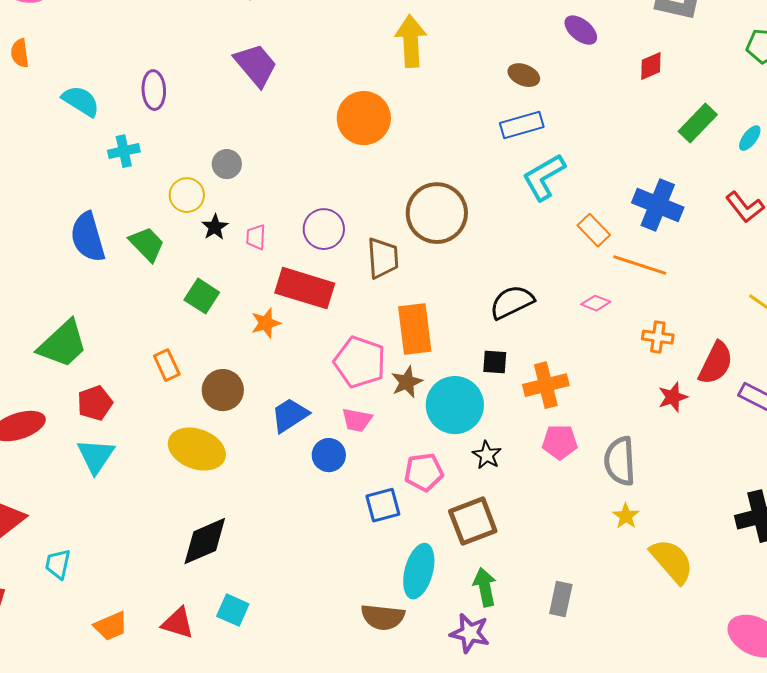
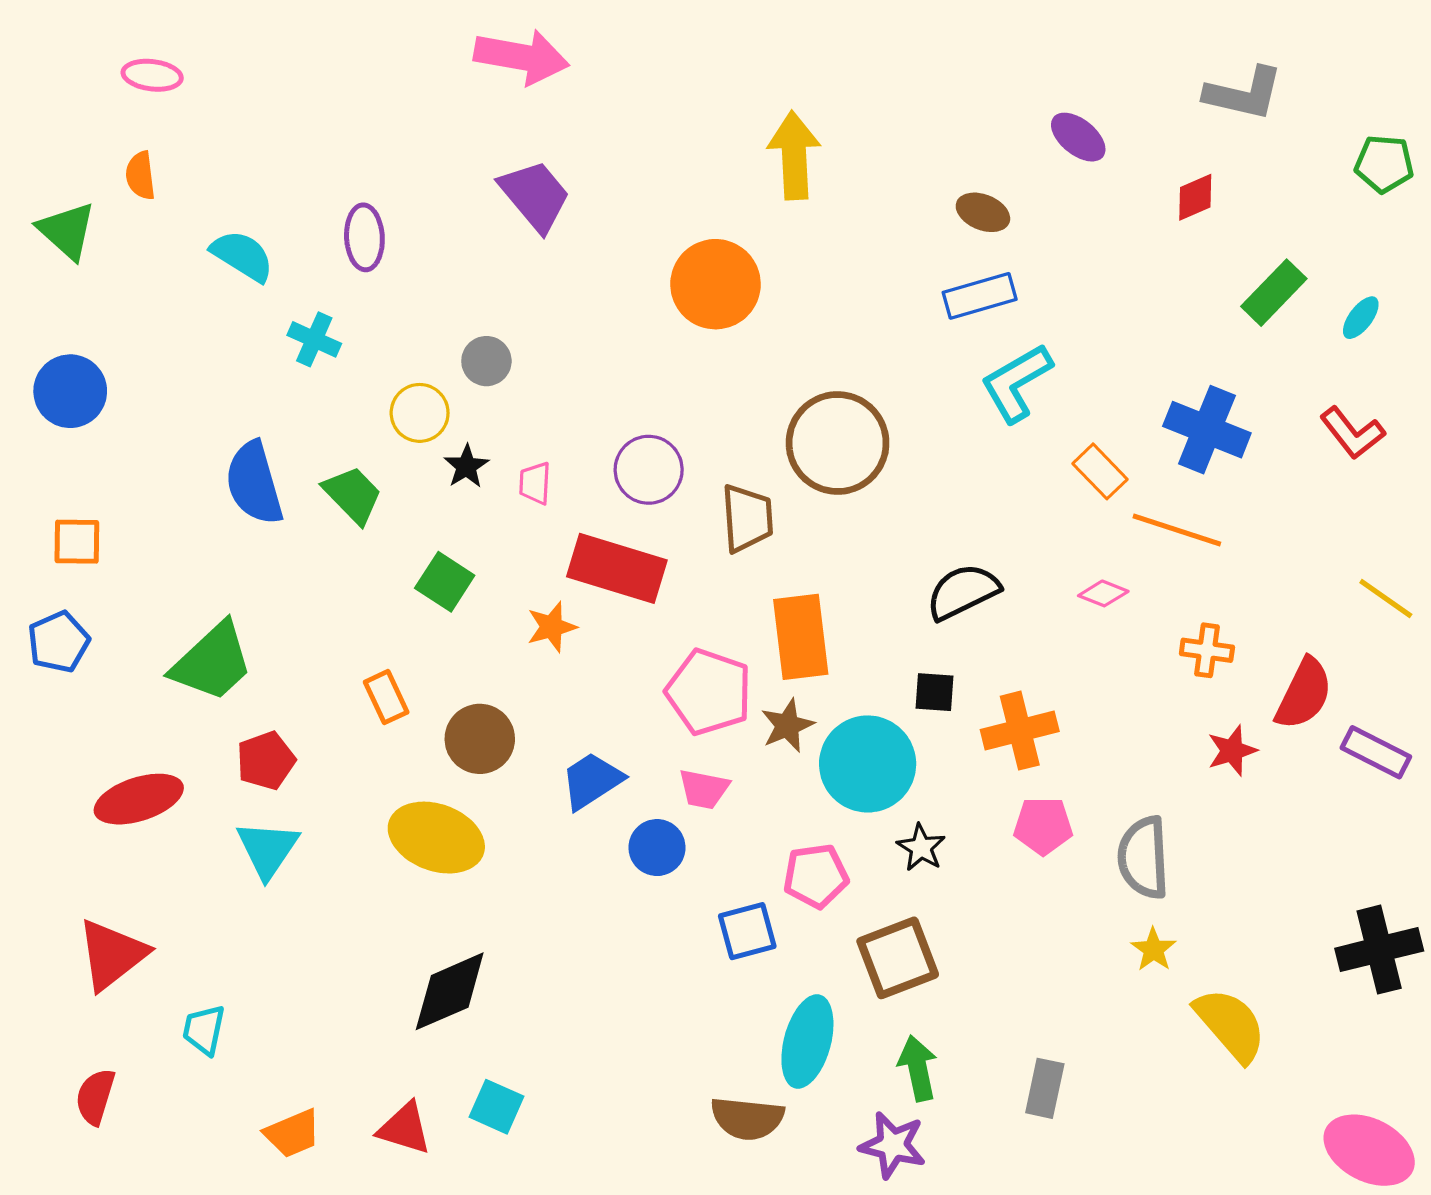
cyan cross: (124, 151) -> (314, 339), turned 36

